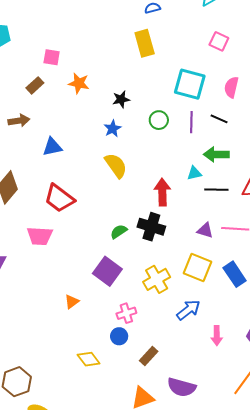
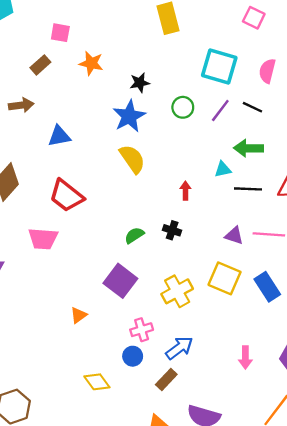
purple line: (191, 122) -> (220, 110), turned 35
blue star: (112, 129) -> (129, 116), size x1.6
red arrow: (162, 192) -> (185, 191), size x0.6
black cross: (151, 227) -> (172, 230), size x0.6
blue arrow: (188, 310) -> (179, 348), moved

